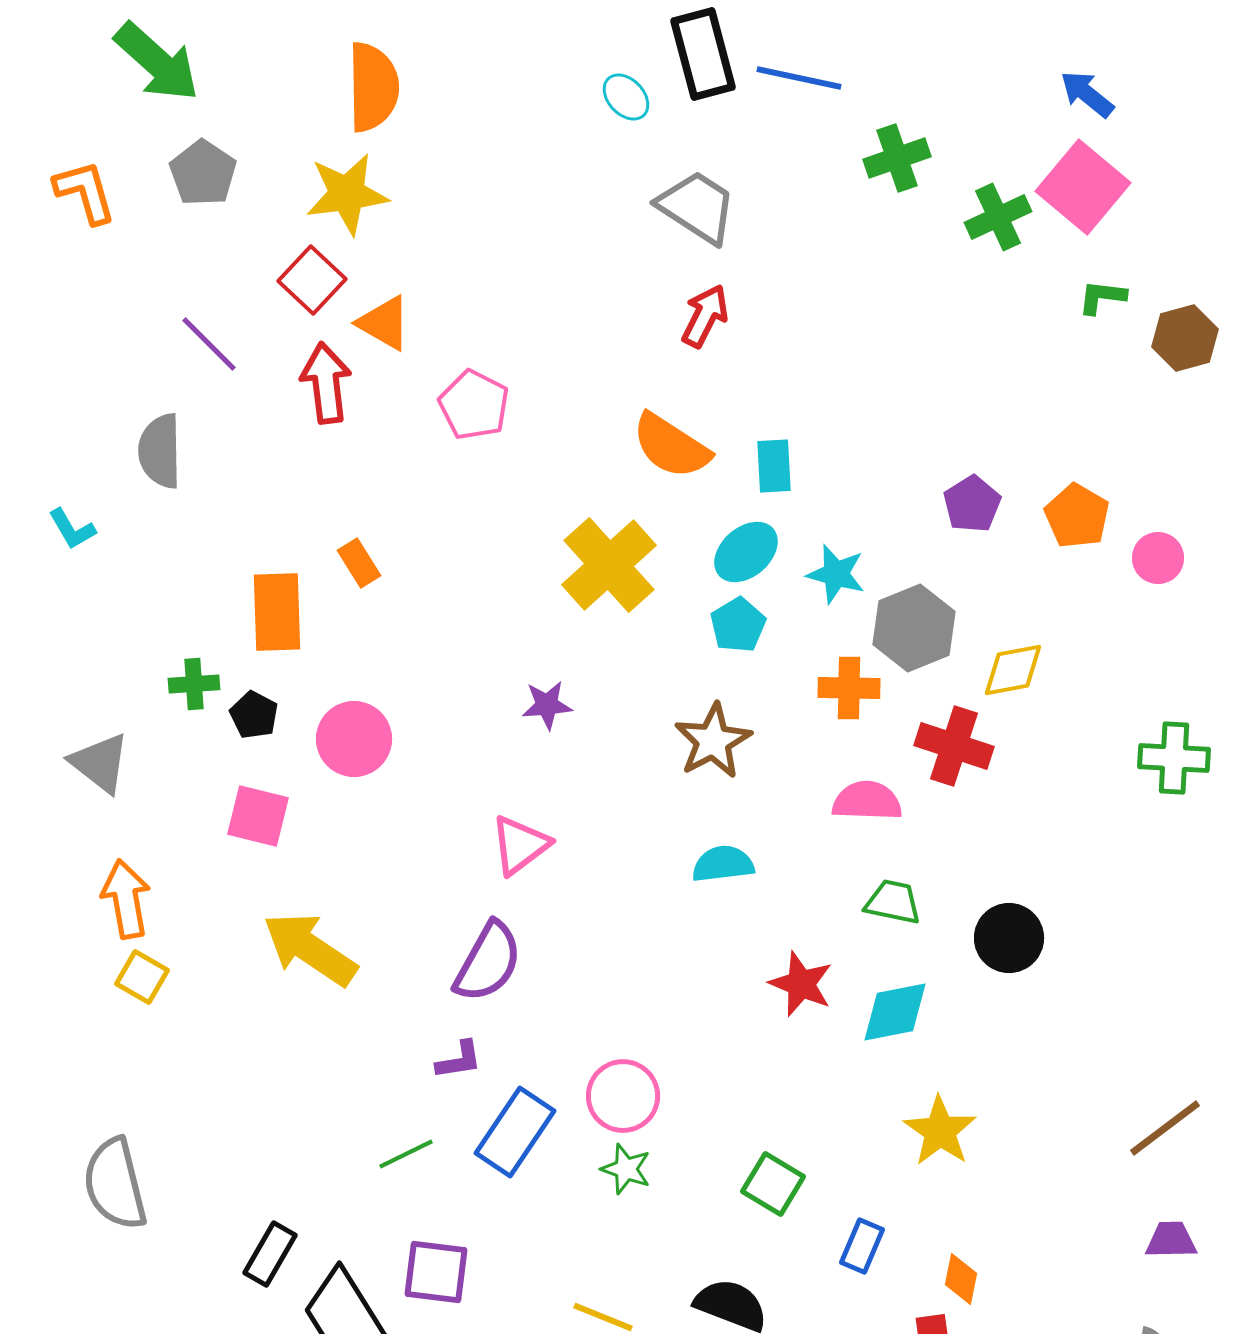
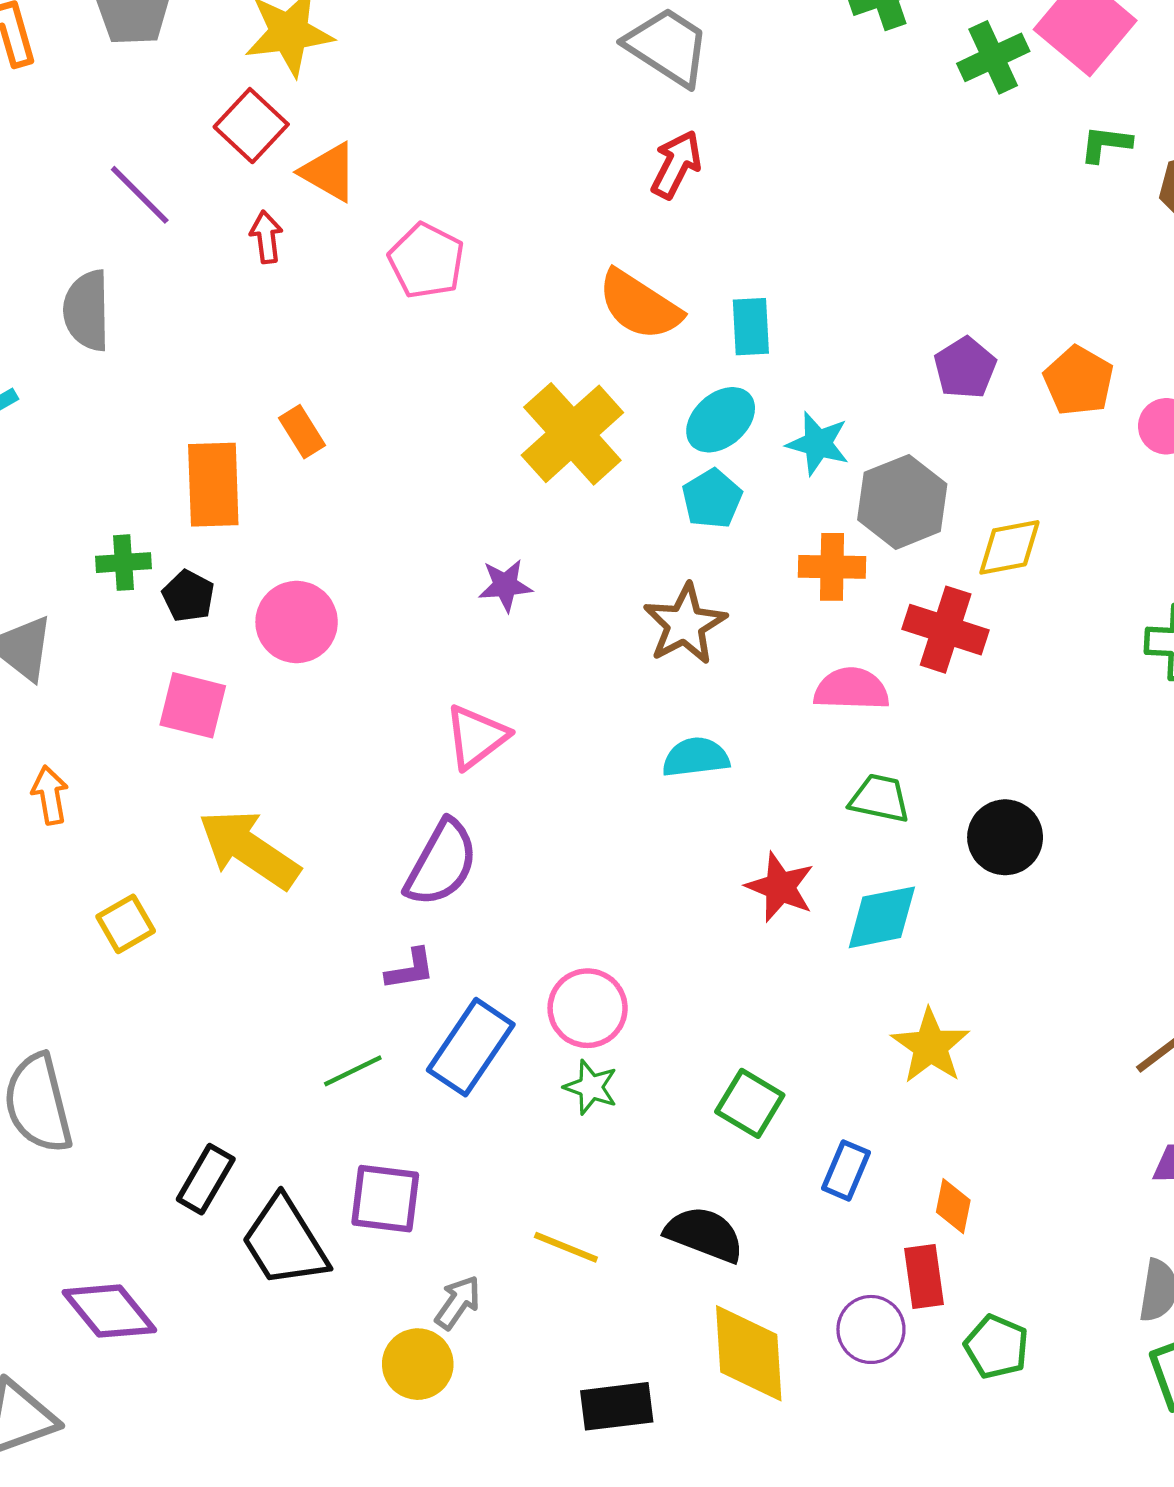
red arrow: (326, 383) -> (266, 237), size x0.6
orange arrow: (126, 899) -> (50, 795), size x0.7
yellow square: (142, 977) -> (126, 924), moved, turned 30

